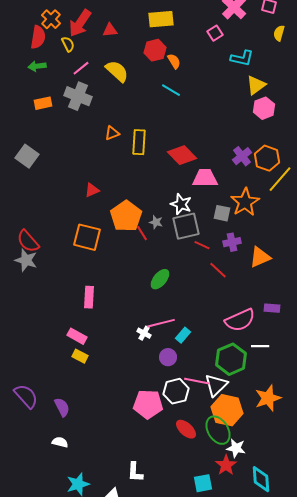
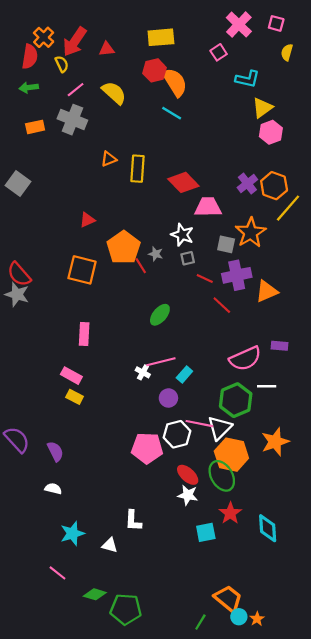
orange semicircle: (174, 61) -> (175, 82), size x1.8
gray square: (186, 226) -> (188, 258), size x0.5
purple cross: (232, 242) -> (237, 275), size x1.5
white star: (236, 448) -> (188, 495), moved

